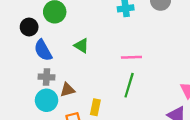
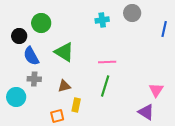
green triangle: (81, 46) -> (64, 52), size x1.5
brown triangle: (67, 90) -> (64, 86), moved
cyan circle: (47, 100) -> (16, 97), moved

